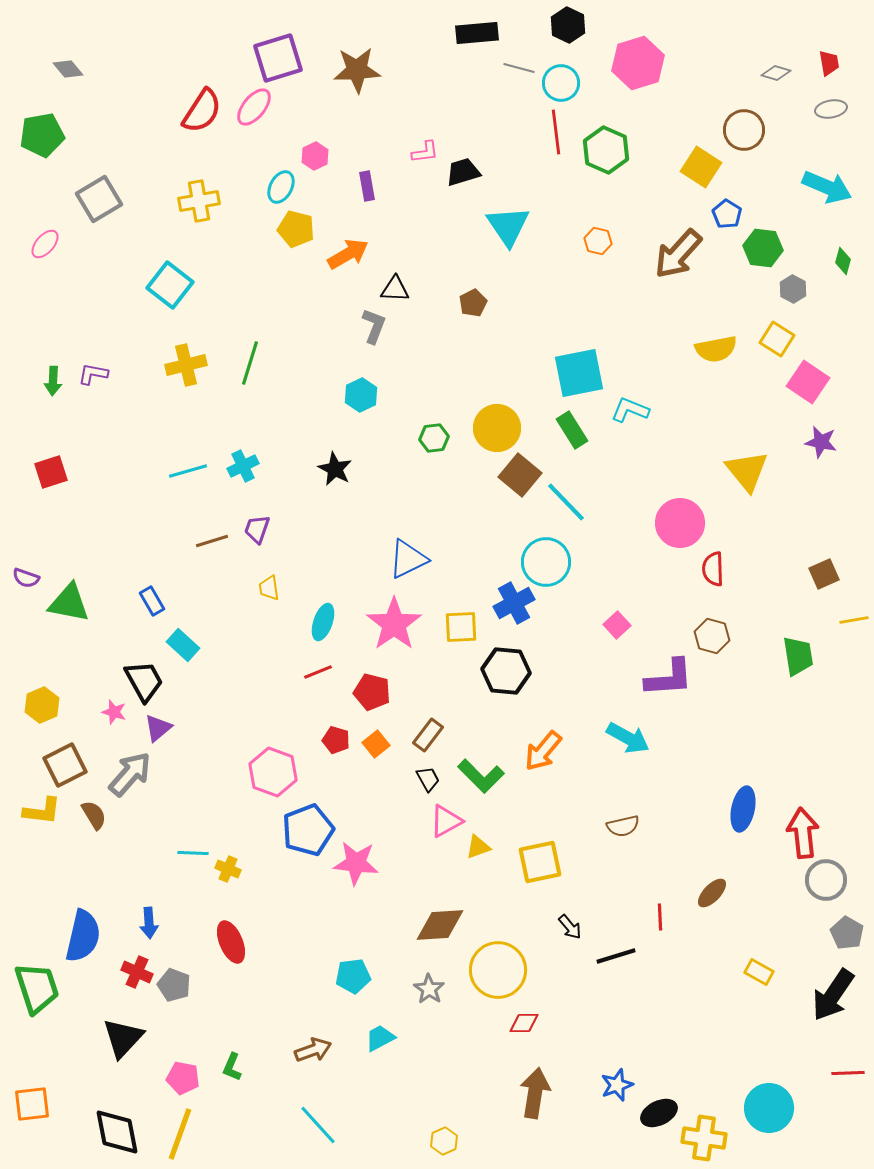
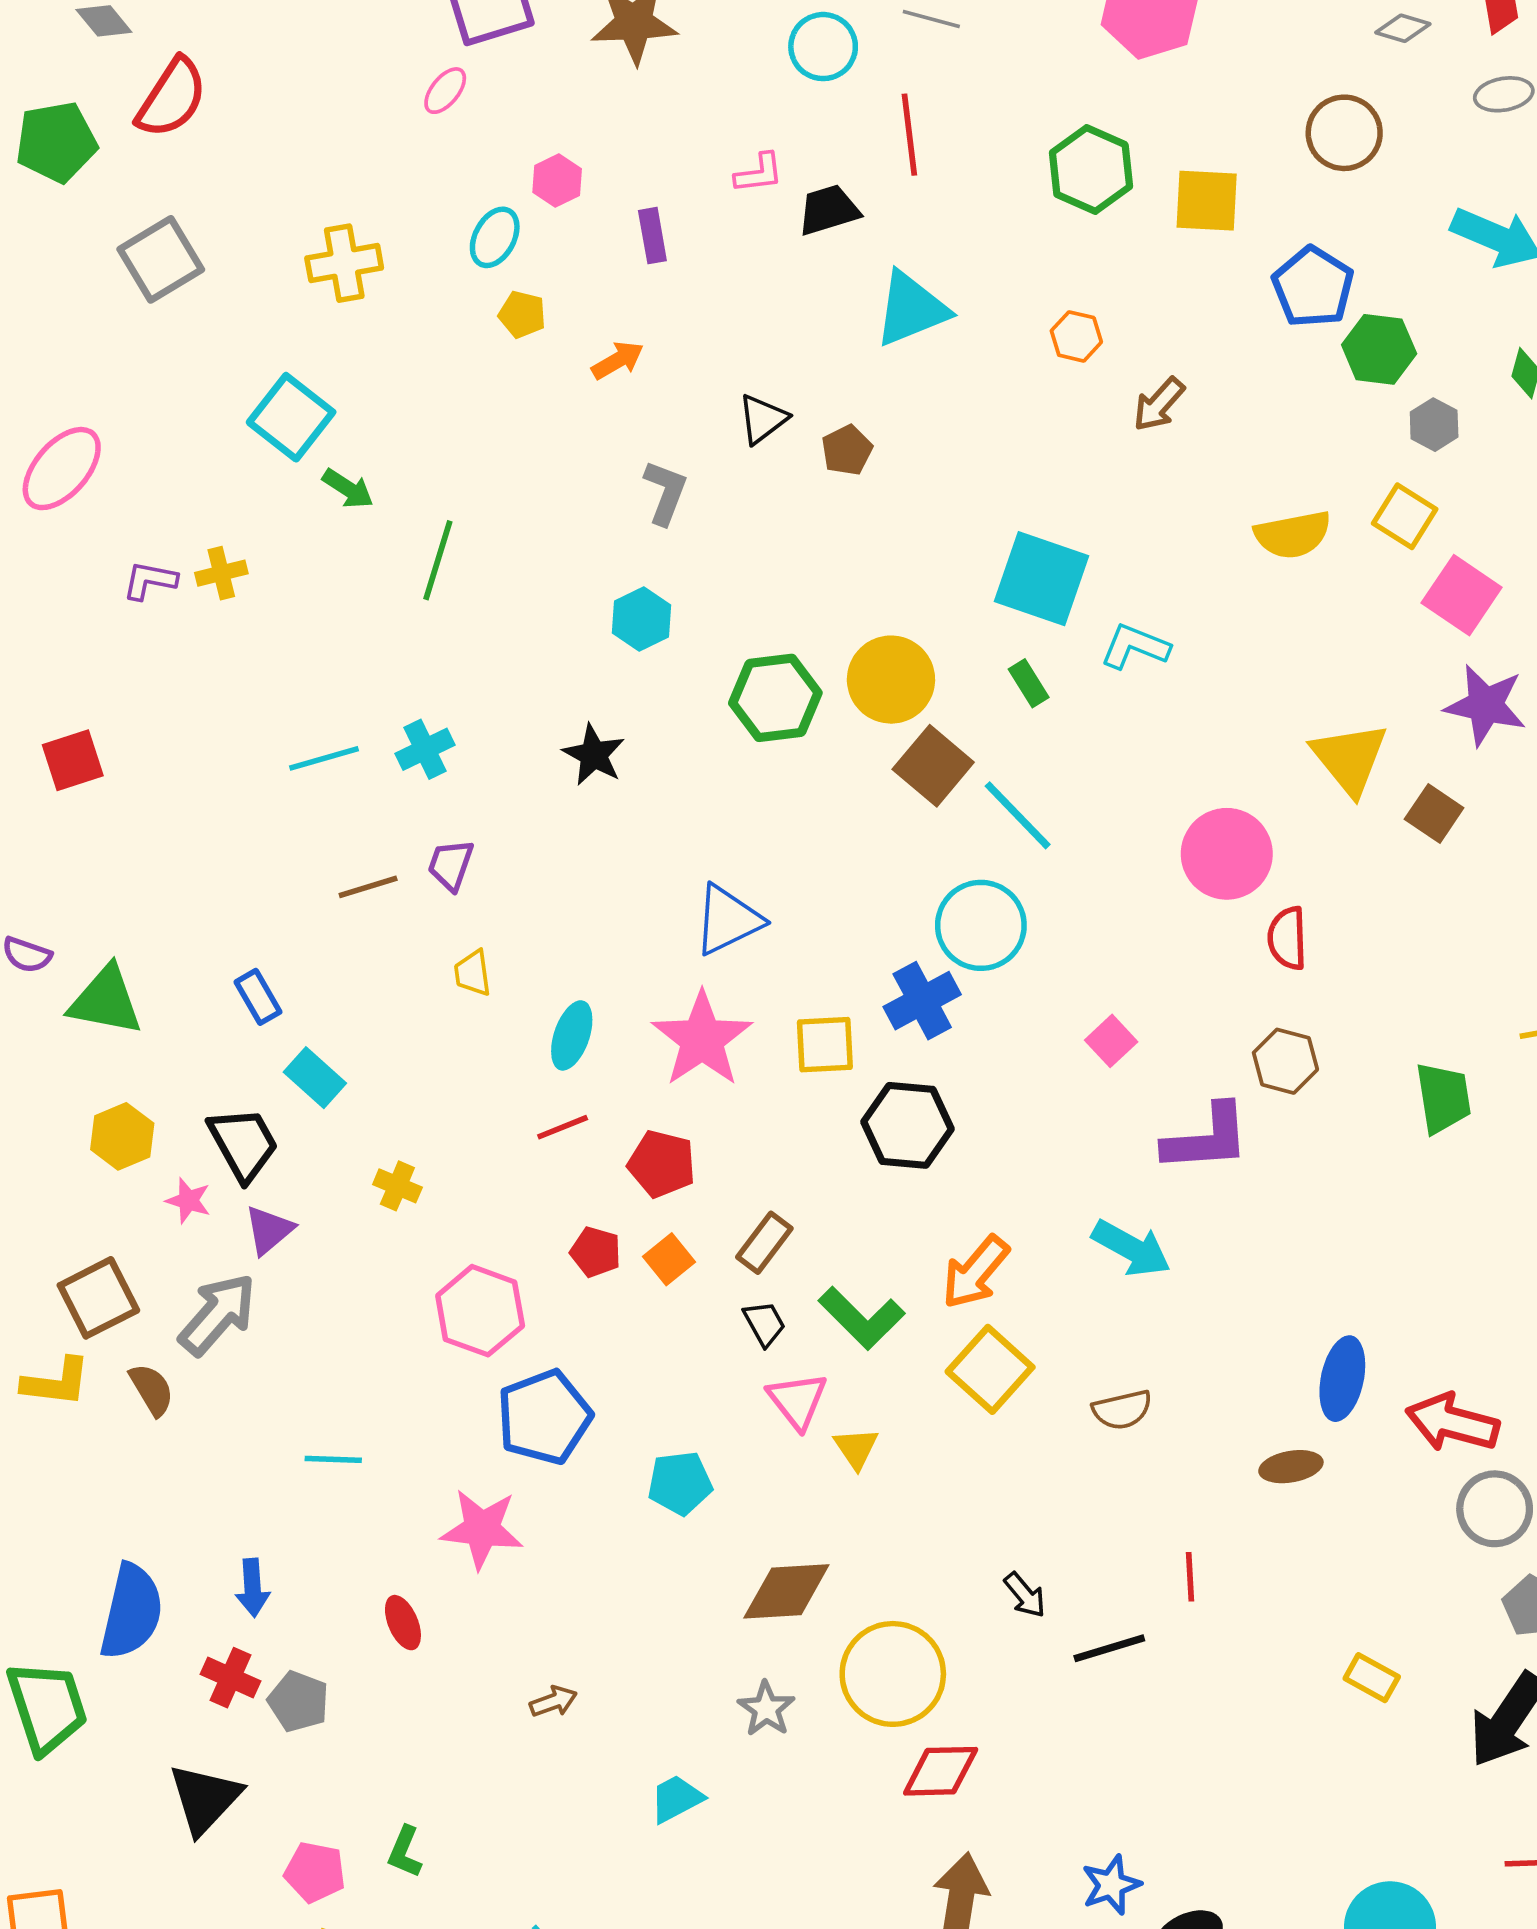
cyan circle: (561, 83) -> (823, 47), moved
pink ellipse: (254, 107) -> (445, 91), size x0.7
red semicircle: (202, 111) -> (172, 98), moved
red line: (556, 132) -> (909, 135), moved
yellow square: (701, 167) -> (1207, 201), moved, turned -30
blue pentagon: (727, 214) -> (1313, 287), size x1.5
cyan triangle: (508, 226) -> (911, 309), turned 42
yellow pentagon: (296, 229) -> (522, 314), size x0.7
pink ellipse: (45, 244) -> (62, 469), moved, size x1.6
orange arrow: (348, 254) -> (618, 360), size x0.7
brown arrow: (678, 254) -> (1159, 404), moved, size x0.6
black triangle: (395, 289) -> (763, 419), moved, turned -40
yellow cross: (186, 365) -> (221, 573), moved, size x0.7
cyan square: (579, 373) -> (1041, 579), turned 30
green arrow: (53, 381) -> (348, 489), moved, turned -60
green rectangle: (572, 430) -> (1029, 683), size x0.7
green hexagon: (434, 438) -> (775, 698), size x1.6
purple star: (821, 442) -> (1485, 705), size x1.4
brown square: (824, 574) -> (1434, 813), moved, turned -32
yellow hexagon: (42, 705) -> (122, 1136), moved
pink triangle: (446, 821) -> (797, 1401), turned -39
red arrow: (803, 833) -> (1452, 1423), turned -69
yellow triangle: (478, 847) -> (856, 1448), turned -44
yellow square: (540, 862) -> (990, 1369), moved, turned -36
pink star: (356, 863) -> (482, 1529), moved
yellow cross: (228, 869) -> (397, 1186), moved
brown ellipse: (712, 893) -> (1291, 1467), moved, turned 36
red ellipse: (231, 942) -> (403, 1623), size x0.7
cyan pentagon: (353, 976) -> (680, 1483), moved
red diamond: (524, 1023) -> (941, 1771), size x1.4
brown arrow: (313, 1050) -> (553, 1701), moved, size x0.7

